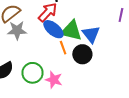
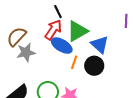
green triangle: (71, 31) -> (77, 31), moved, turned -35
orange line: (63, 48) -> (74, 62), turned 48

